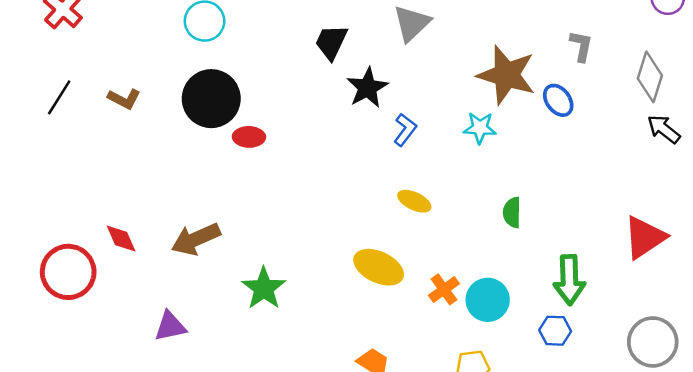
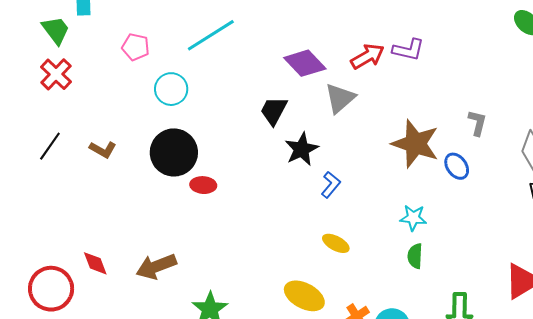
cyan star: (480, 128) -> (413, 218), moved

